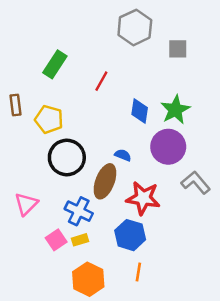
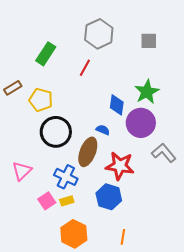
gray hexagon: (135, 27) -> (99, 34), moved
brown rectangle: (16, 105) -> (13, 88), turned 66
blue diamond: (140, 111) -> (117, 105), moved
orange line: (138, 272) -> (123, 237), moved

